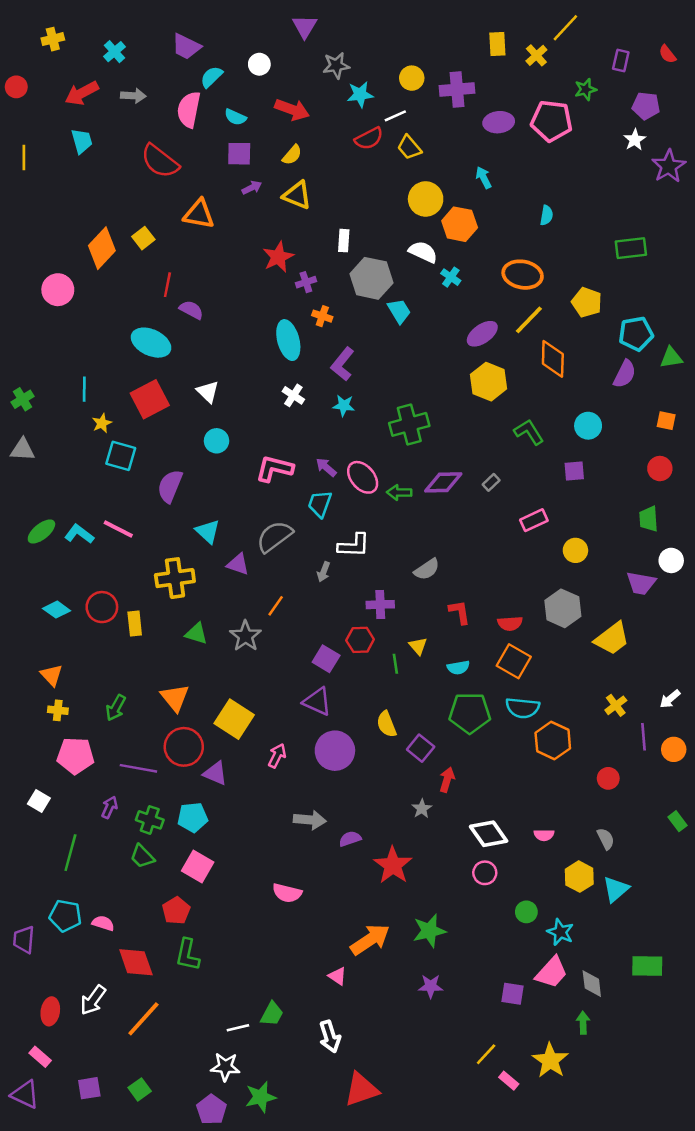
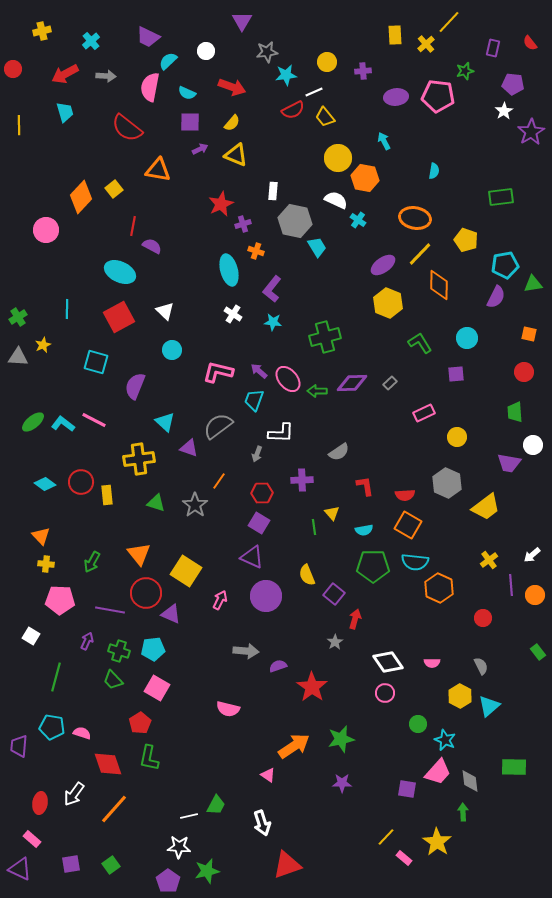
purple cross: (457, 89) -> (363, 71), size x0.6
yellow star: (102, 423) -> (43, 345), moved
red hexagon: (360, 640) -> (262, 493), moved

